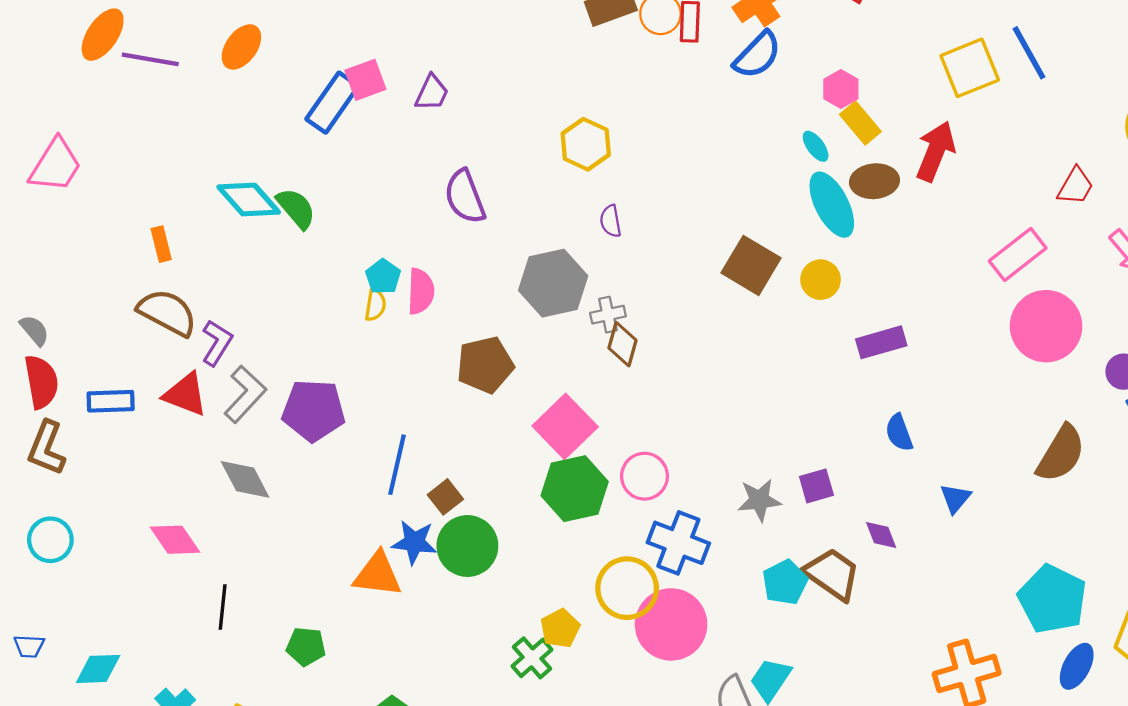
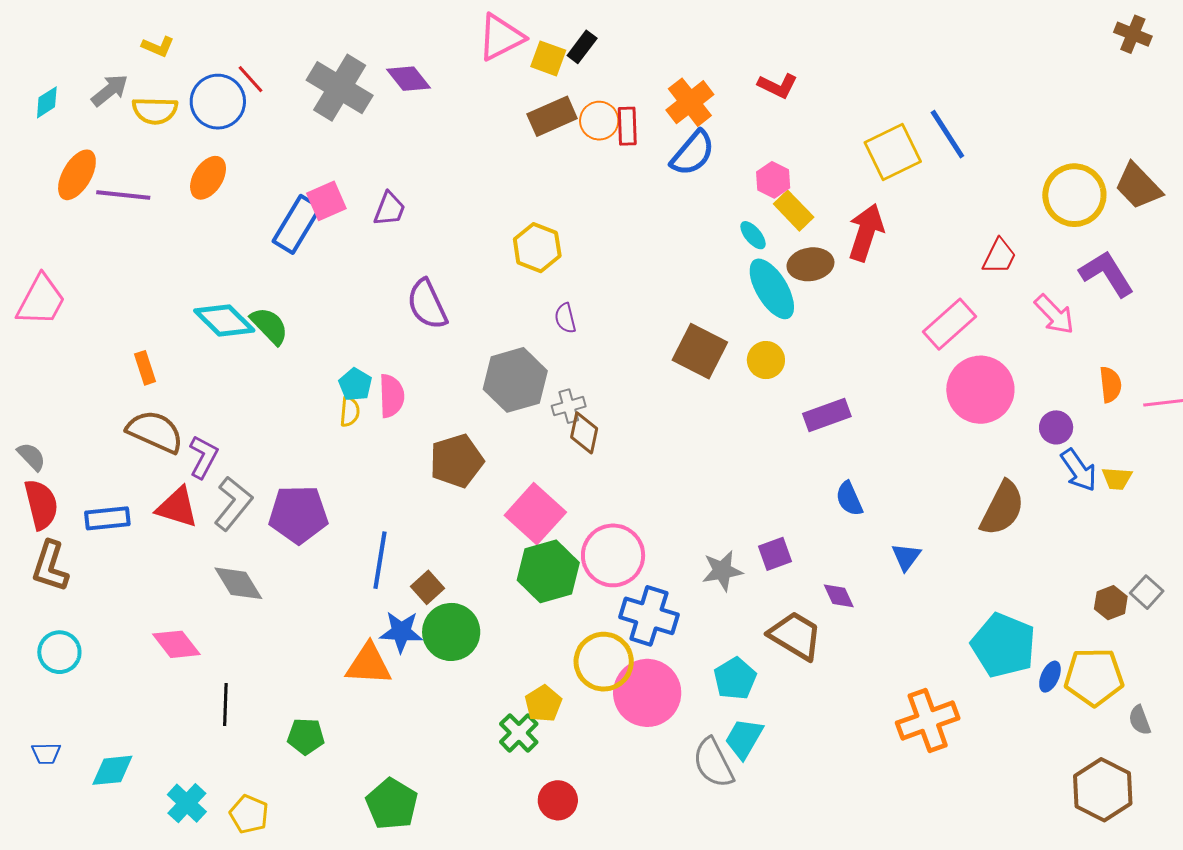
pink circle: (644, 476) -> (613, 555), size x1.4
cyan pentagon: (785, 582) -> (735, 679), moved
blue ellipse: (1077, 666) -> (1050, 677), moved, size x0.7

